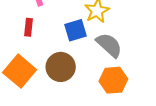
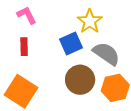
brown circle: (61, 67) -> (80, 80), moved

